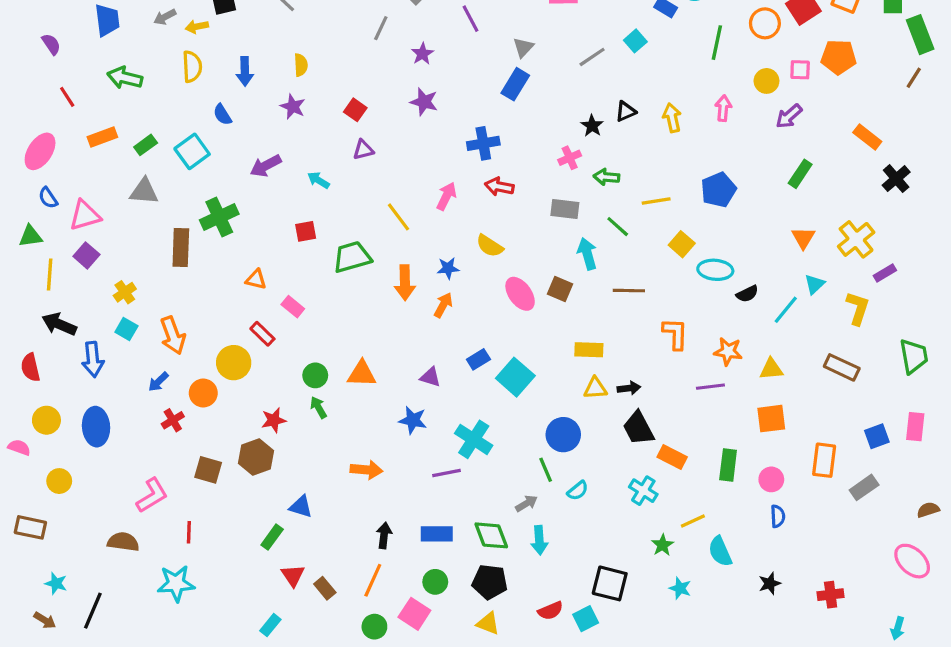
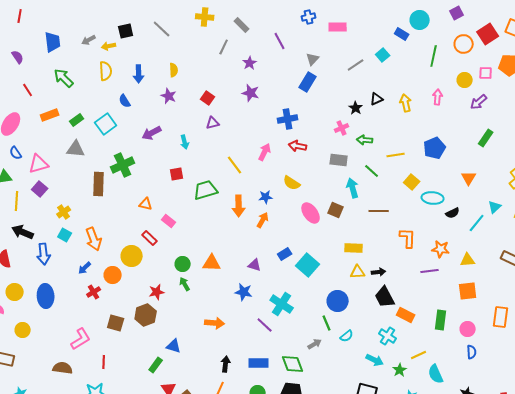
green arrow: (125, 78) -> (64, 78), turned 30
cyan arrow: (318, 180) -> (185, 142), turned -136
orange triangle: (803, 238) -> (469, 178), moved
purple line: (446, 473) -> (265, 325), turned 54
cyan arrow: (539, 540) -> (375, 360), moved, turned -60

